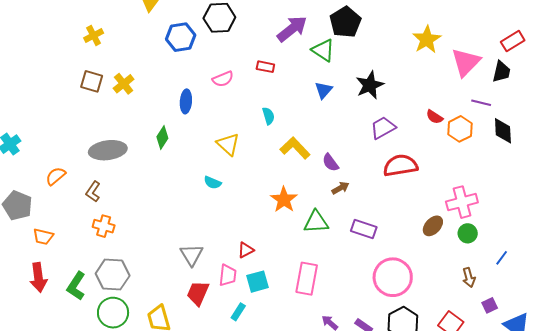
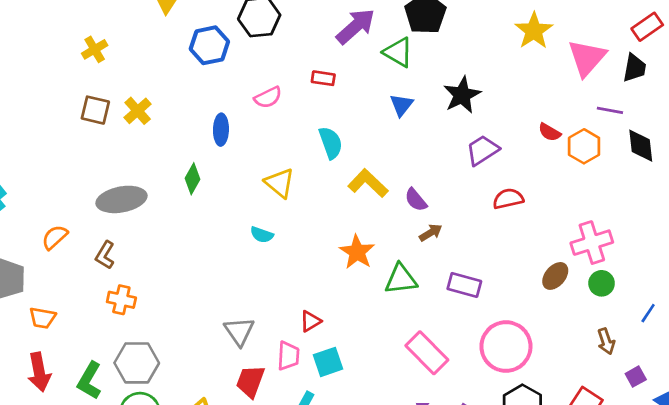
cyan semicircle: (268, 116) -> (331, 143), size x1.4
red semicircle: (400, 165) -> (508, 199), size x0.7
pink rectangle: (307, 279) -> (427, 353), moved, turned -52

